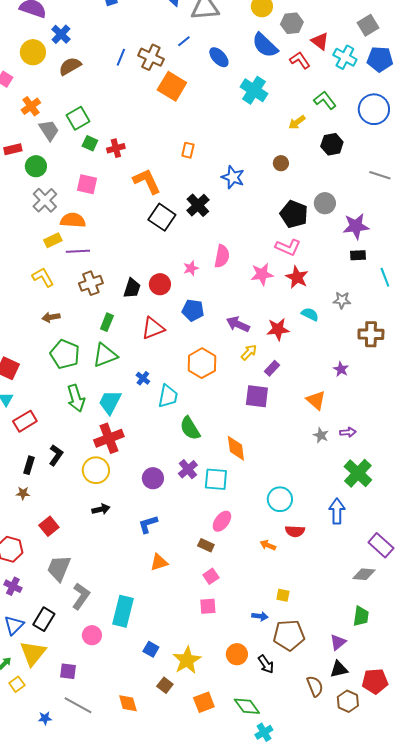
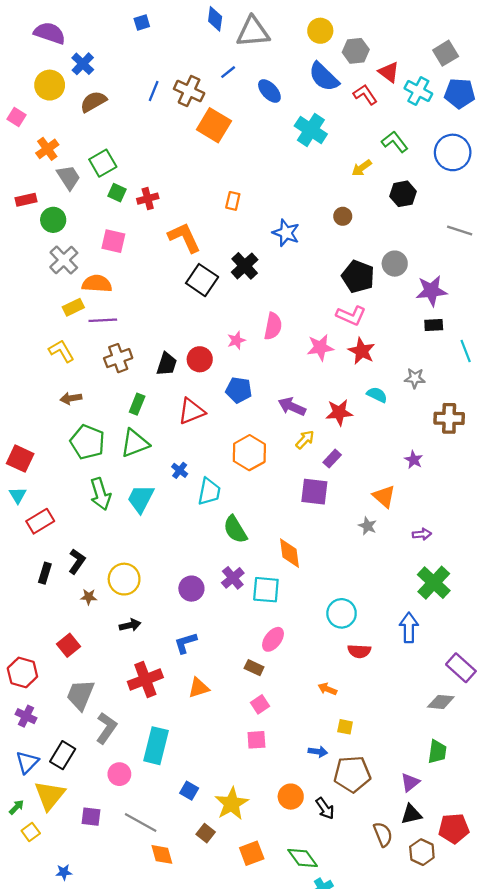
gray star: (321, 435) -> (368, 526), moved
red cross: (109, 438) -> (145, 680), moved
brown star: (23, 493) -> (89, 597), moved
orange arrow: (268, 545) -> (327, 689), moved
gray line: (78, 705) -> (141, 823), moved

